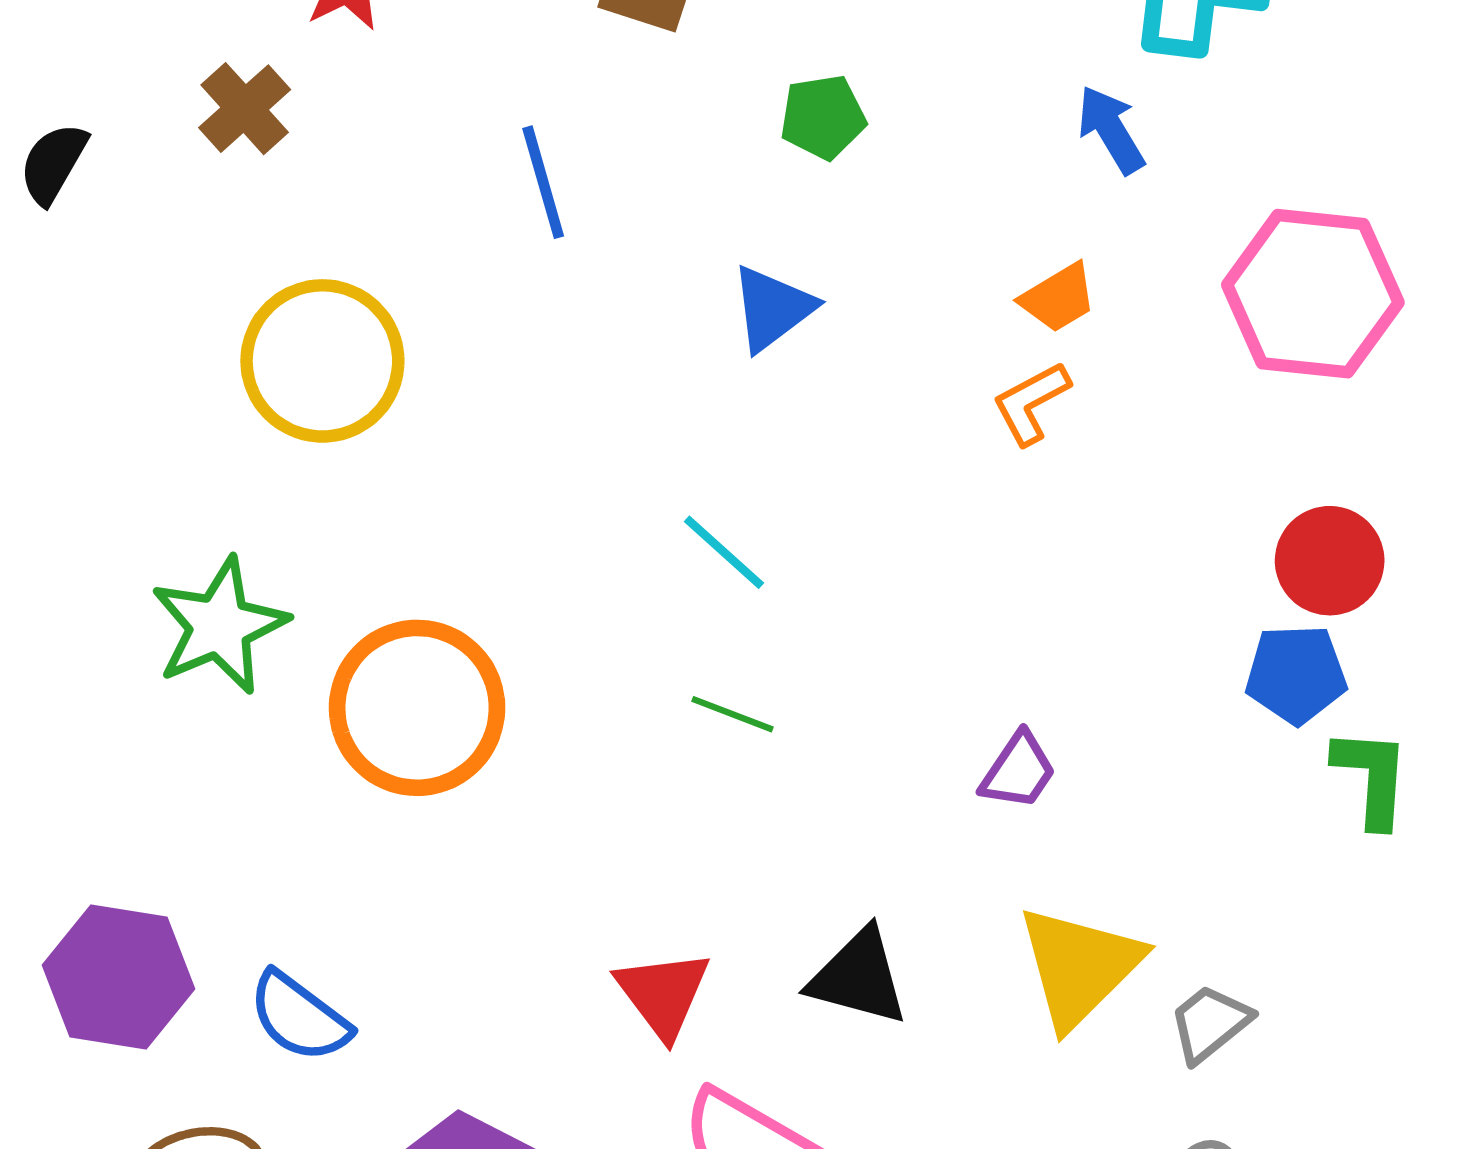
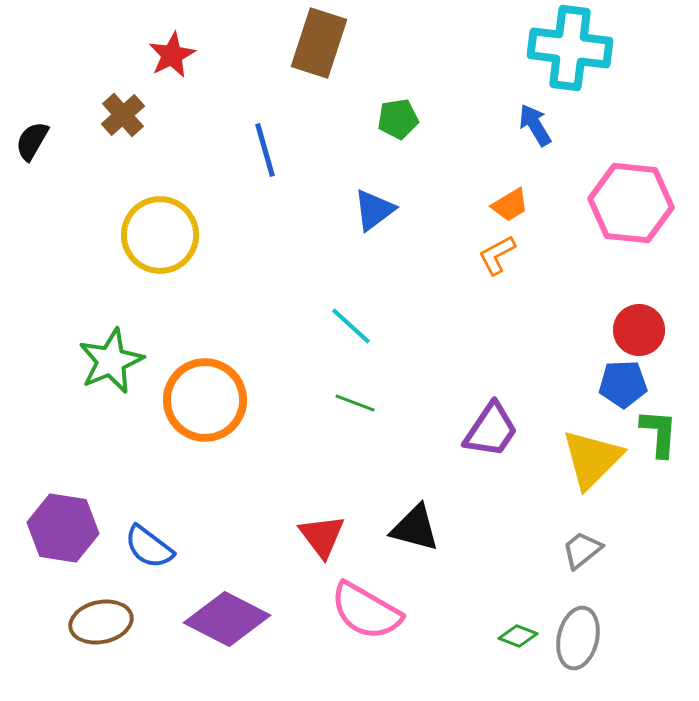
purple trapezoid: (1018, 771) -> (491, 430), size x1.5
yellow triangle: (1079, 967) -> (592, 459), moved

